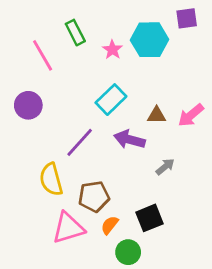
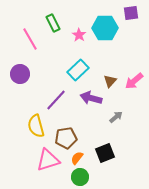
brown triangle: (157, 115) -> (110, 81), turned -48
green circle: (128, 252) -> (80, 177), moved

